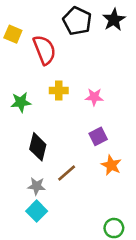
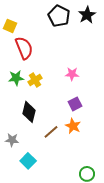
red semicircle: (44, 50) -> (24, 48), moved
yellow cross: (59, 90) -> (35, 80), moved, turned -32
orange star: (111, 165) -> (73, 126), moved
gray star: (37, 186) -> (12, 140), moved

